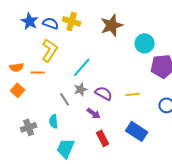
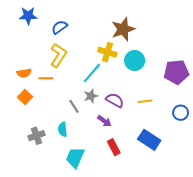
blue star: (30, 21) -> (28, 16), moved, turned -30
yellow cross: (72, 21) -> (107, 52), moved
blue semicircle: (51, 23) -> (59, 27), turned -56
cyan circle: (145, 43) -> (135, 61), moved

